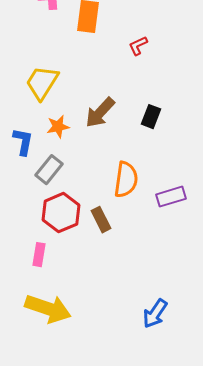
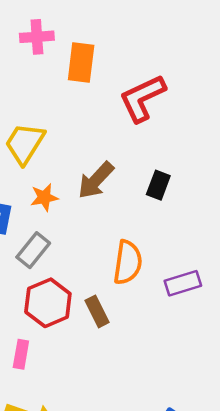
red L-shape: (138, 46) -> (142, 98), size x2.0

